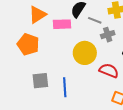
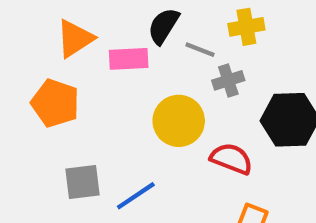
blue line: (65, 87) -> (136, 196), turned 60

